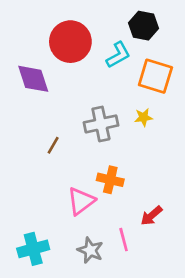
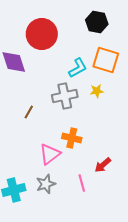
cyan L-shape: (118, 55) -> (78, 68), moved
gray star: (90, 250) -> (46, 184), moved, turned 30

